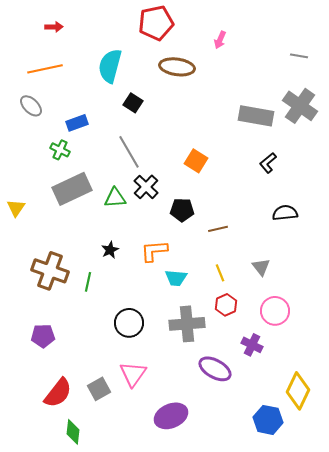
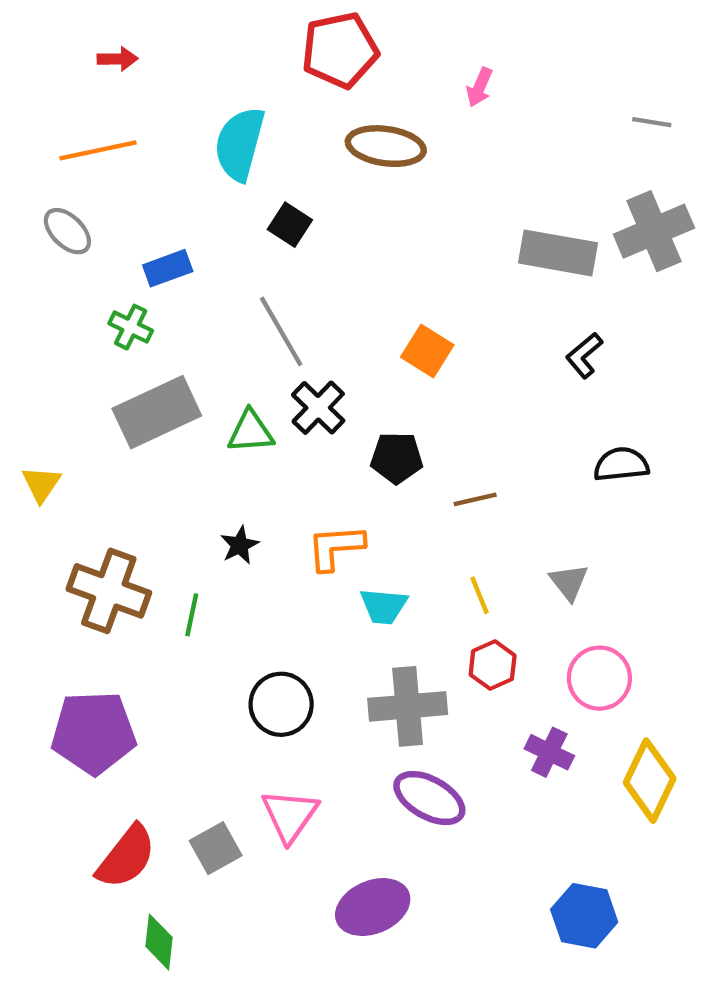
gray cross: (300, 106) -> (654, 231), turned 32
yellow triangle: (16, 208) -> (41, 484), moved
purple pentagon: (43, 336) -> (94, 733), size x1.6
purple ellipse: (215, 369) -> (429, 798), moved
yellow diamond: (298, 391) -> (650, 781), moved

